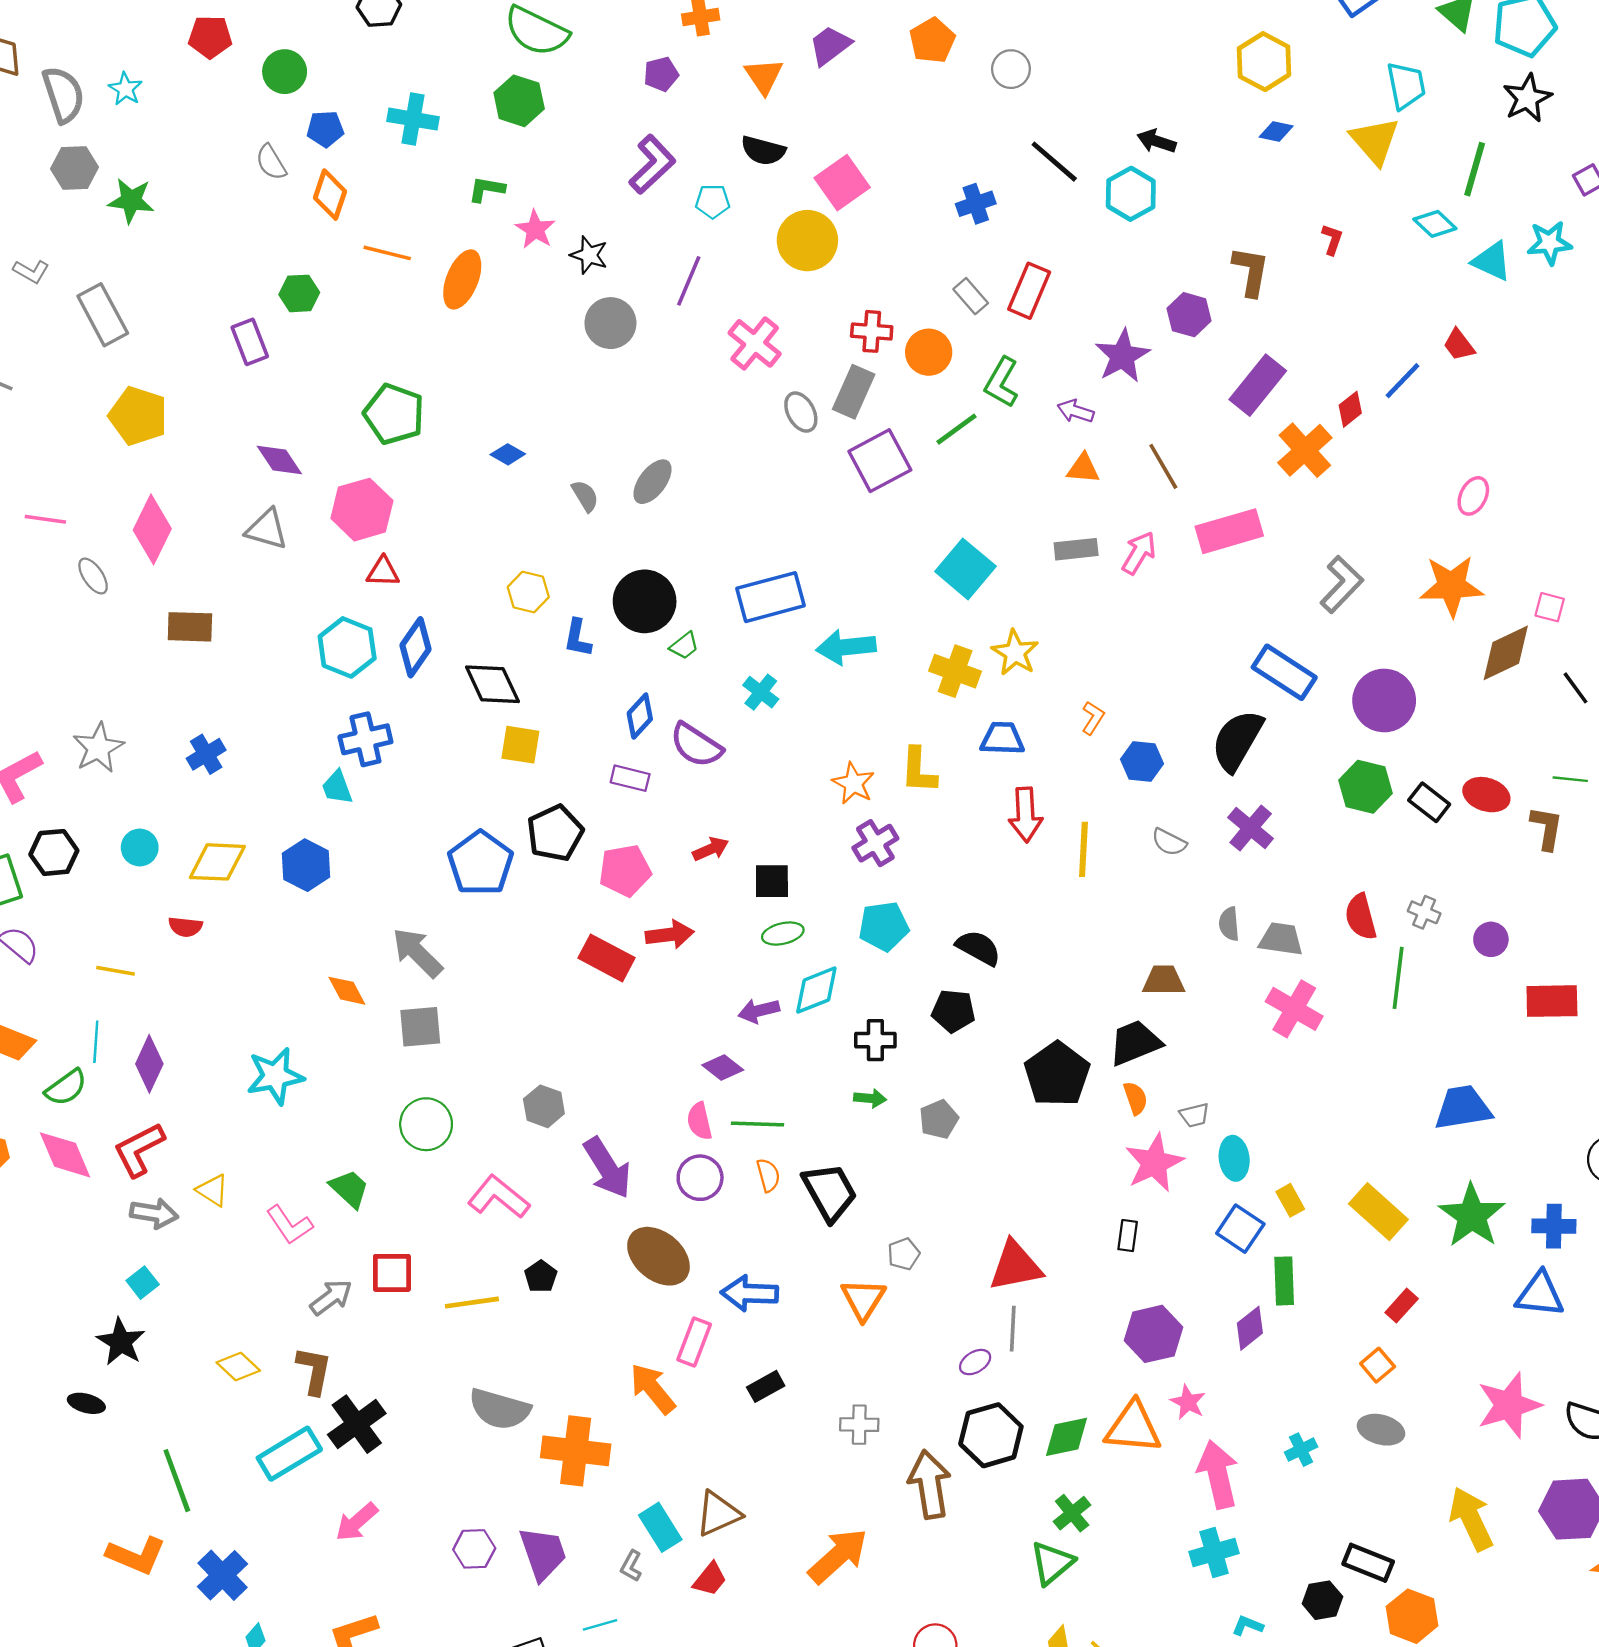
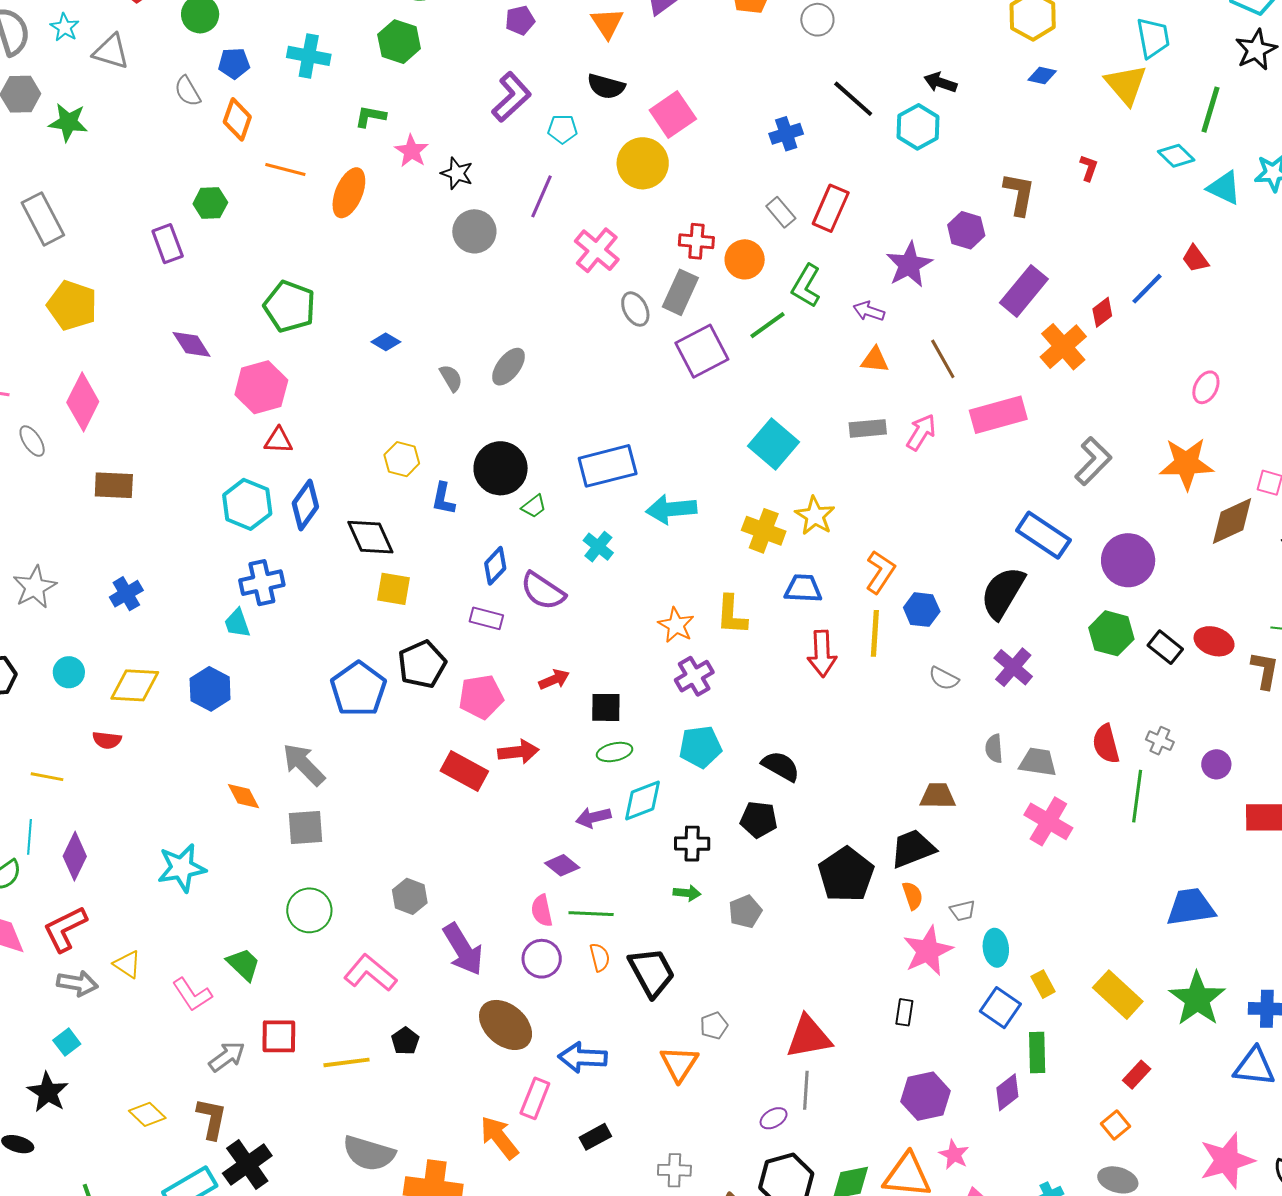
gray triangle: (267, 529) -> (111, 52), moved
orange L-shape: (1093, 718) -> (880, 572), size x1.5
yellow line: (1083, 849) -> (875, 633), moved

